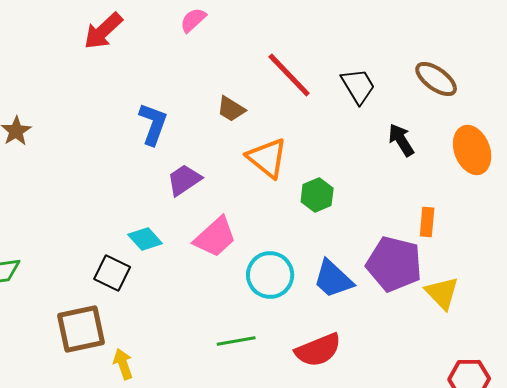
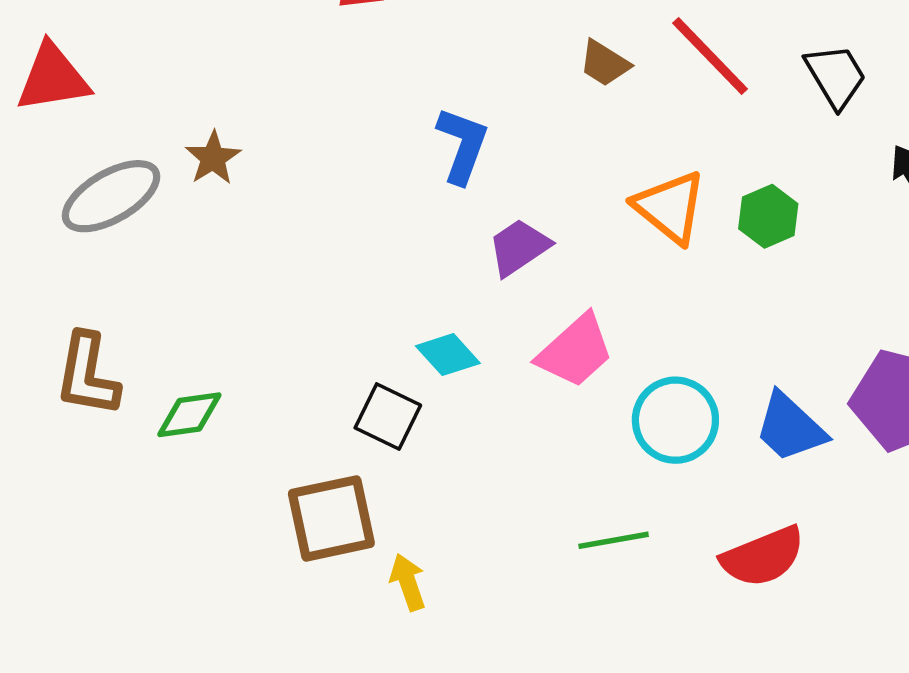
brown trapezoid: (231, 109) -> (604, 63), moved
green hexagon: (317, 195) -> (768, 216), moved

